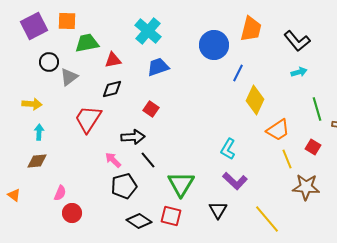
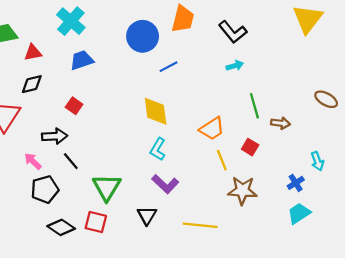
blue line: (238, 73) -> (169, 67), turned 36
yellow diamond: (255, 100) -> (156, 111), moved, turned -32
yellow line: (267, 219) -> (200, 225), turned -44

